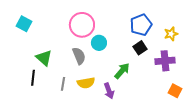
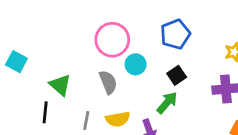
cyan square: (24, 24) -> (16, 62), moved
blue pentagon: (141, 25) -> (175, 34), moved
black square: (140, 48) -> (177, 75), moved

